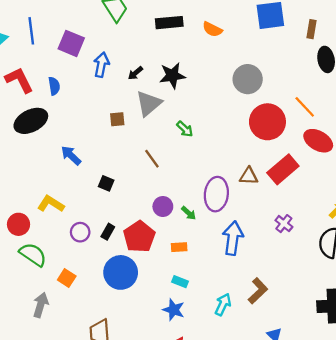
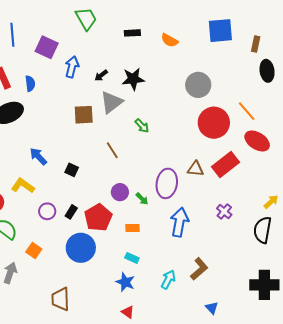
black rectangle: (169, 23) -> (132, 33), size x0.7
brown square: (117, 119) -> (84, 115), size x1.5
blue arrow: (71, 155) -> (38, 156), moved

